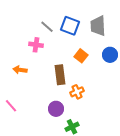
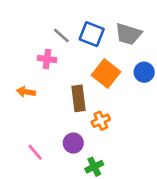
gray trapezoid: (98, 26) -> (128, 34), turned -70
orange square: (81, 56) -> (106, 73), size x1.5
pink line: (11, 106) -> (35, 152), moved

